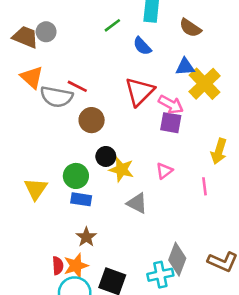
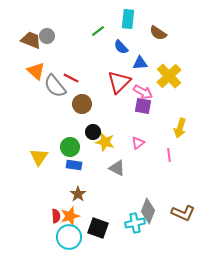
blue triangle: (185, 67) -> (140, 63), moved
gray semicircle: (56, 97) -> (55, 86), turned 40

